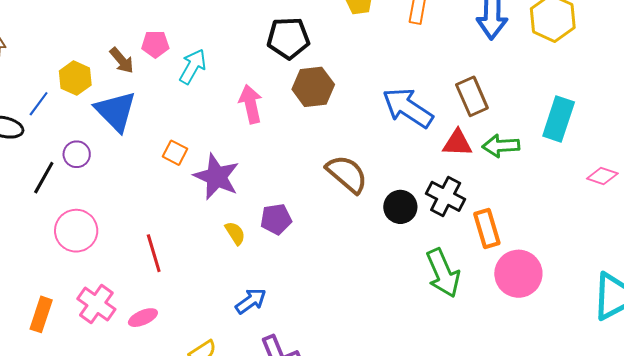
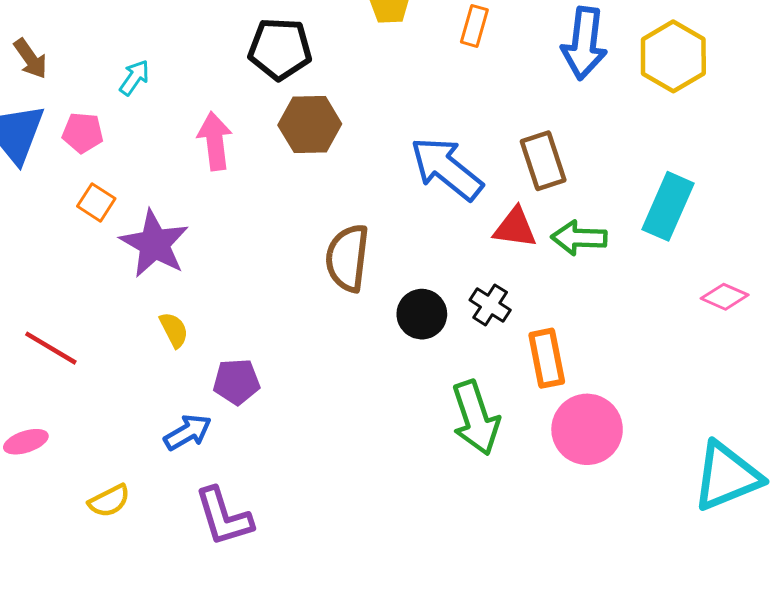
pink pentagon: (155, 44) -> (83, 133), moved
cyan arrow: (193, 67) -> (134, 78), size x0.7
brown semicircle: (347, 174) -> (347, 258), turned -129
black cross: (446, 196) -> (490, 305), size x0.7
purple pentagon: (276, 219) -> (236, 382), moved
red line: (154, 253) -> (51, 348), turned -48

